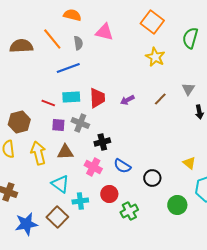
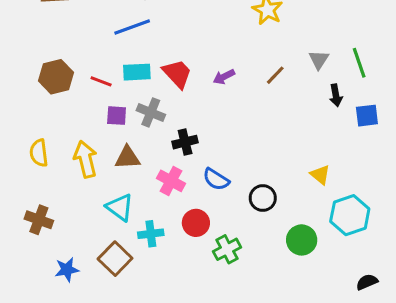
red trapezoid: (97, 98) -> (177, 74), turned -40
brown hexagon: (19, 122) -> (56, 77), moved
blue star: (26, 224) -> (67, 270), size x0.7

